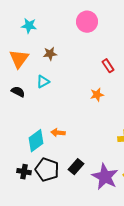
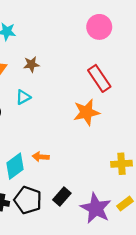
pink circle: (87, 22) -> (99, 27), moved
red rectangle: (108, 66) -> (99, 78), size x1.6
orange star: (97, 95) -> (86, 112), size x1.6

